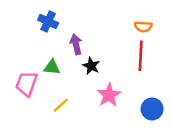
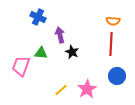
pink star: (109, 95) -> (87, 89), moved
yellow line: (61, 105) -> (61, 90), moved
blue circle: (152, 109) -> (117, 76), moved

